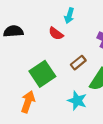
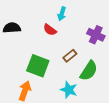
green square: (42, 74) -> (38, 66), turned -35

